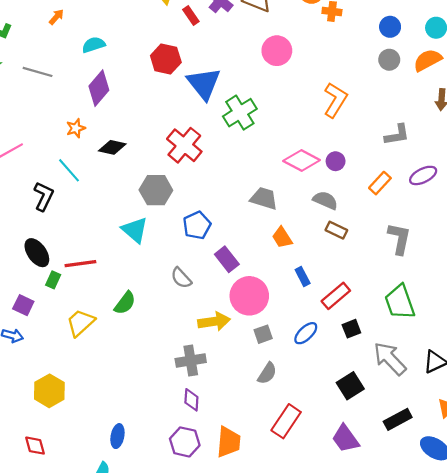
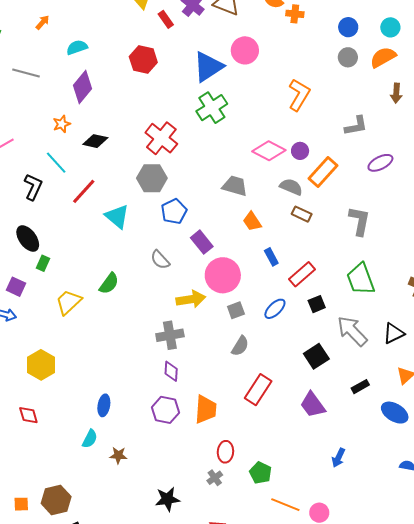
blue triangle: (204, 84) -> (208, 67), moved, turned 36
orange rectangle: (380, 183) -> (323, 172), moved, size x1.4
gray hexagon: (156, 190) -> (152, 178), moved
red line: (80, 264) -> (84, 191), moved, turned -40
black rectangle: (398, 419) -> (360, 387), size x0.7

